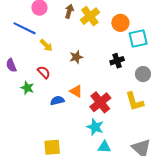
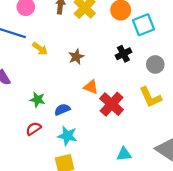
red semicircle: (44, 72) -> (33, 129), moved, turned -72
green star: (27, 88) -> (37, 100), moved
orange triangle: (76, 91) -> (91, 87), moved
cyan star: (95, 127) -> (67, 136), moved

